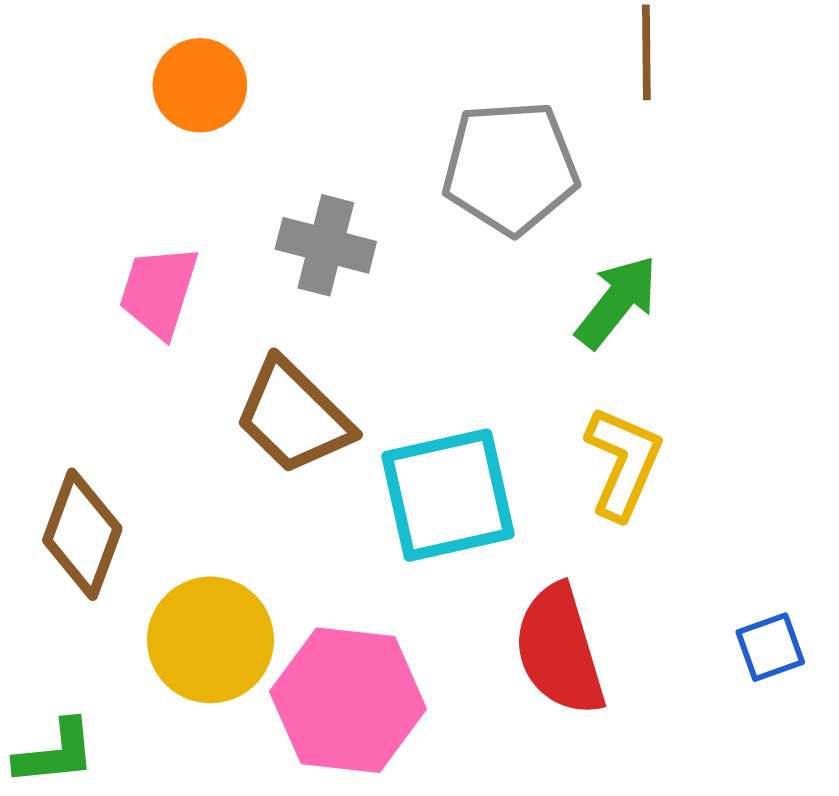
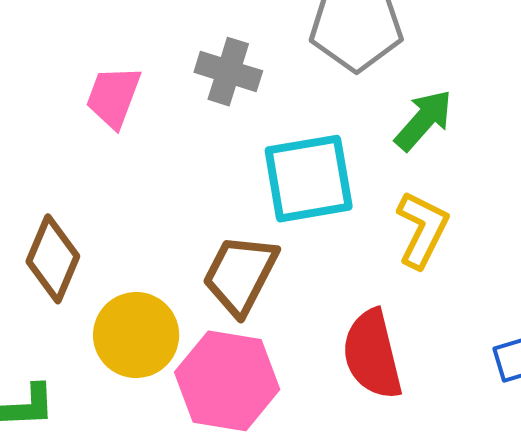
brown trapezoid: (294, 416) -> (240, 275), moved, turned 70
cyan square: (448, 495) -> (309, 179), moved

